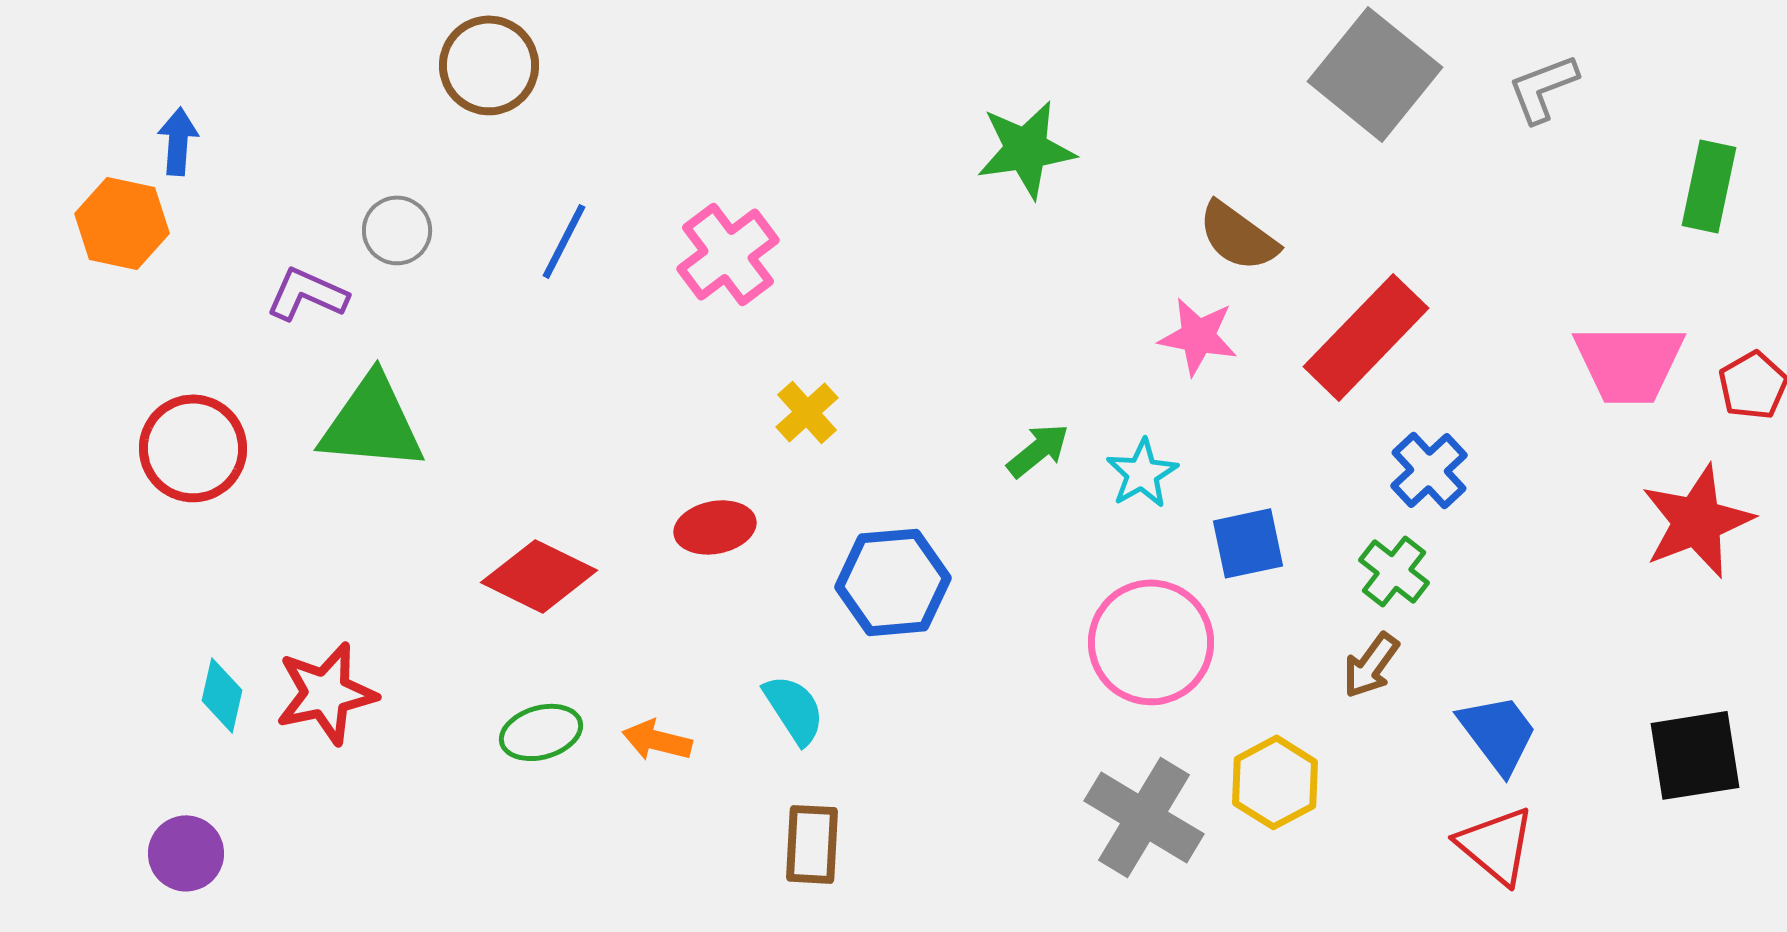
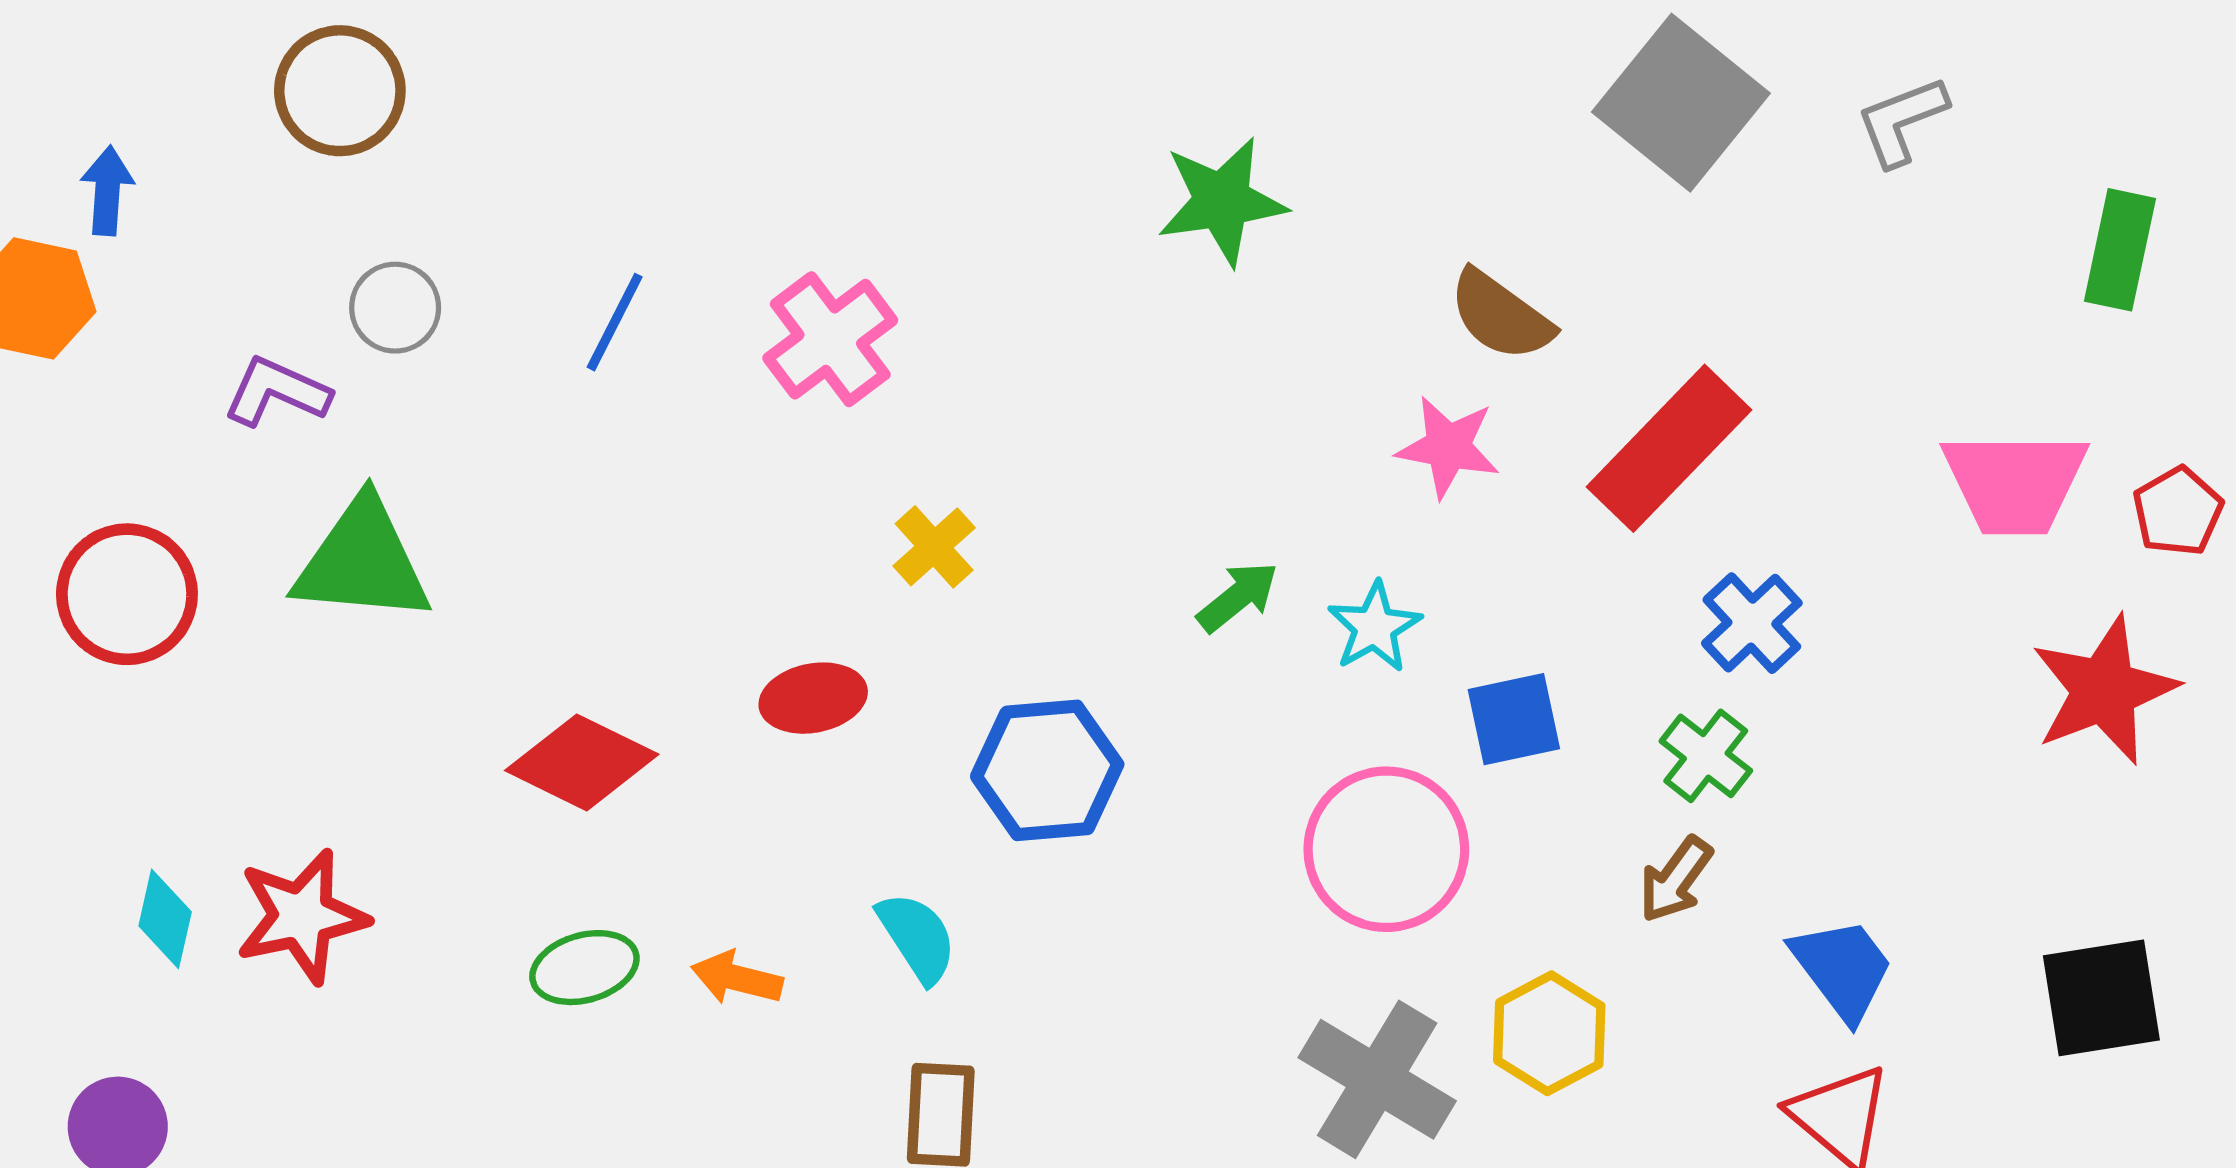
brown circle: (489, 65) -> (340, 91), moved

